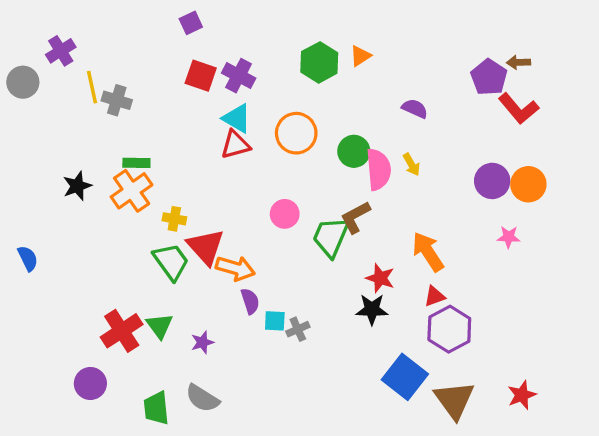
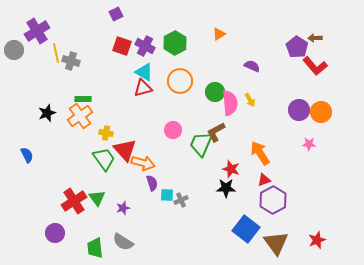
purple cross: (61, 51) -> (37, 31), size x1.4
green hexagon: (319, 62) -> (175, 43), moved
blue semicircle: (28, 258) -> (27, 155), moved

